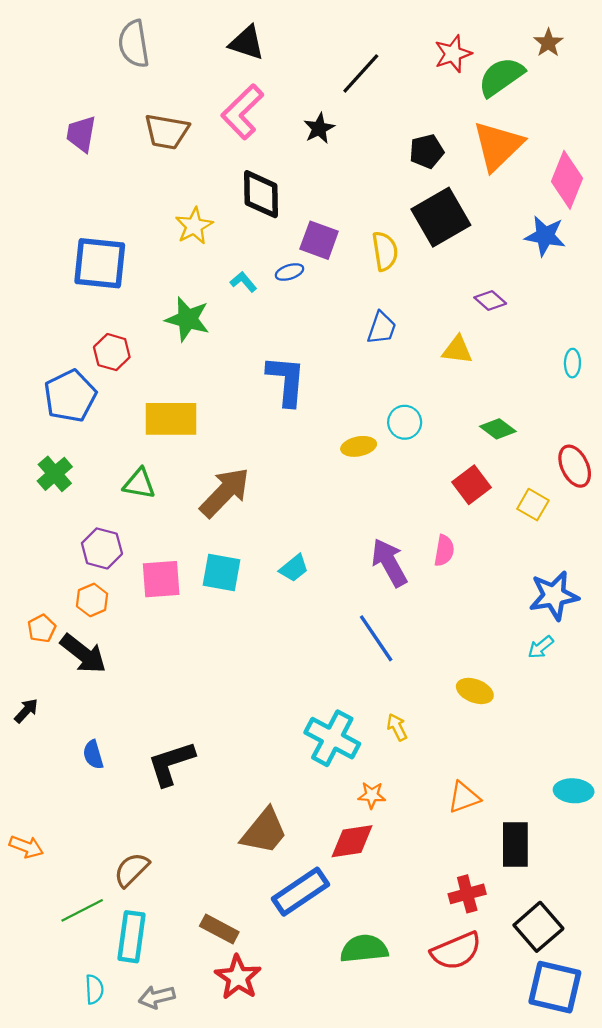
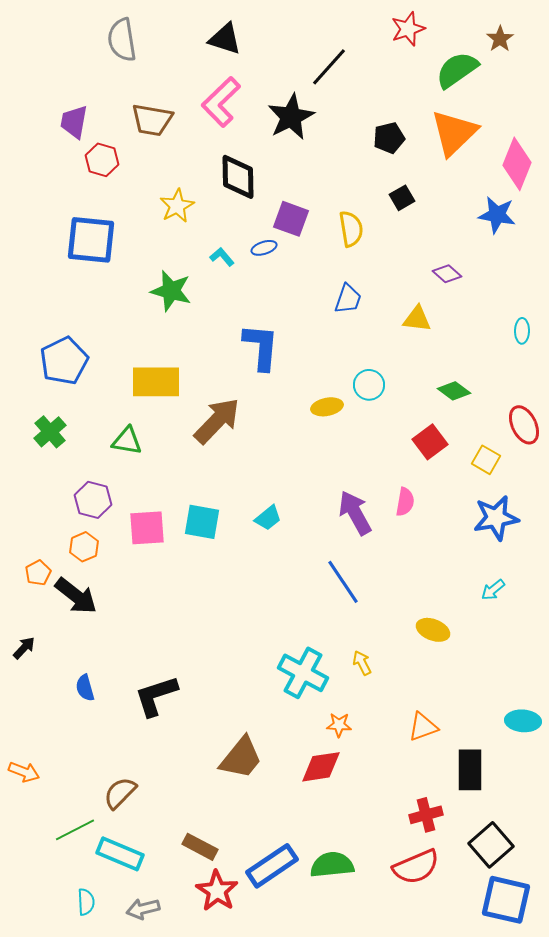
red star: (453, 54) -> (408, 29), moved
black star: (319, 128) -> (291, 117), size x1.6
black square: (441, 217) -> (402, 198), size x0.5
red hexagon: (112, 352) -> (102, 160), moved
brown arrow: (225, 492) -> (217, 421), moved
blue star: (554, 596) -> (496, 518), moved
blue rectangle: (300, 892) -> (272, 866), moved
cyan rectangle: (132, 937) -> (120, 854), turned -75

